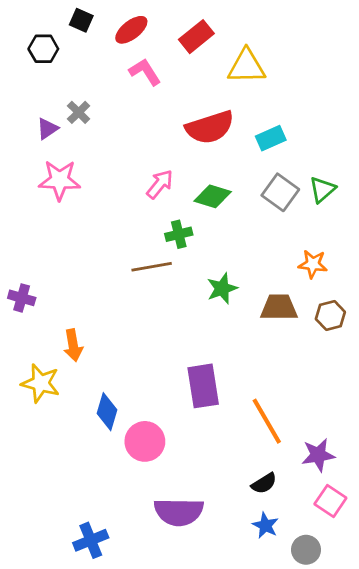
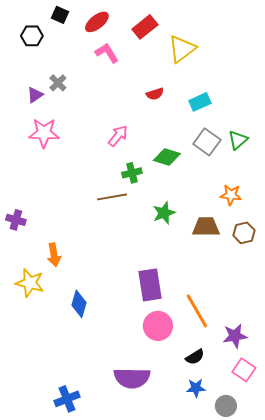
yellow triangle: (246, 66) -> (182, 49), turned -36
red semicircle: (210, 127) -> (155, 94), size x0.5
green diamond: (213, 196) -> (167, 157), moved
pink circle: (145, 441) -> (158, 326), moved
blue star: (265, 525) -> (196, 388), turned -30

